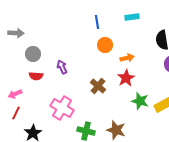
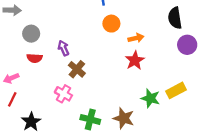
brown cross: (98, 86) -> (77, 69), moved
green star: (140, 101) -> (150, 98), moved
pink cross: (62, 108) -> (63, 94), size x0.7

